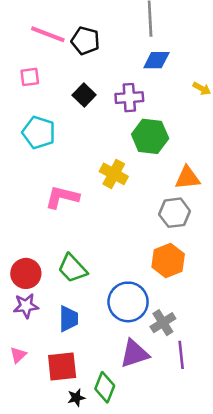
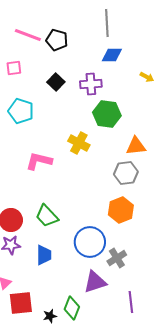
purple line: (181, 355) -> (131, 302), moved
red square: (62, 367) -> (21, 303), moved

